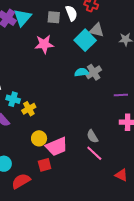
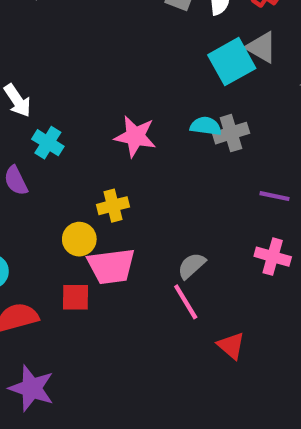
pink star: (44, 44) -> (135, 136), moved
yellow cross: (29, 109) -> (113, 206), moved
gray semicircle: (92, 136) -> (192, 266), turned 64
red triangle: (121, 175) -> (231, 346), moved

